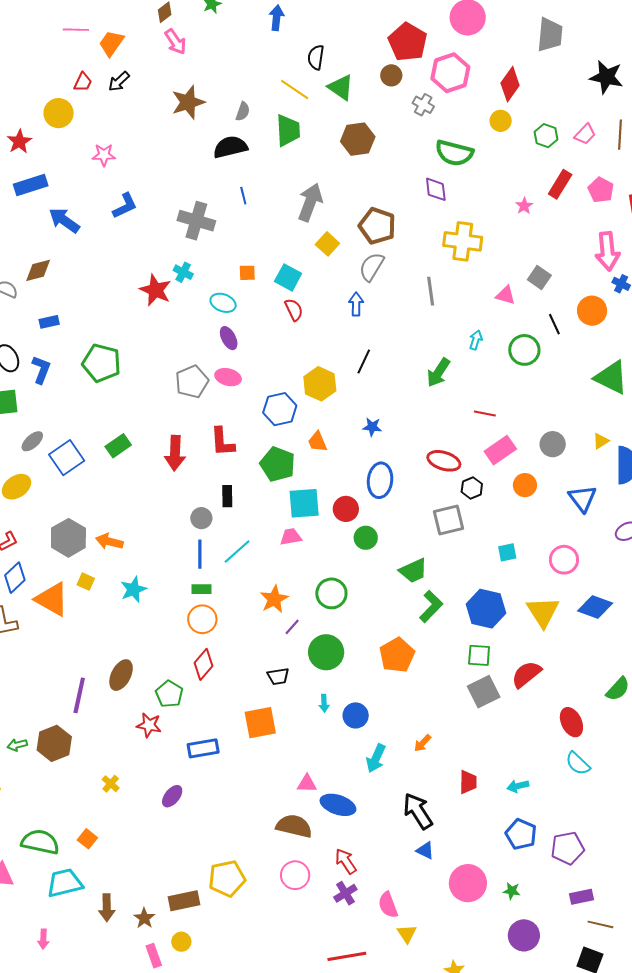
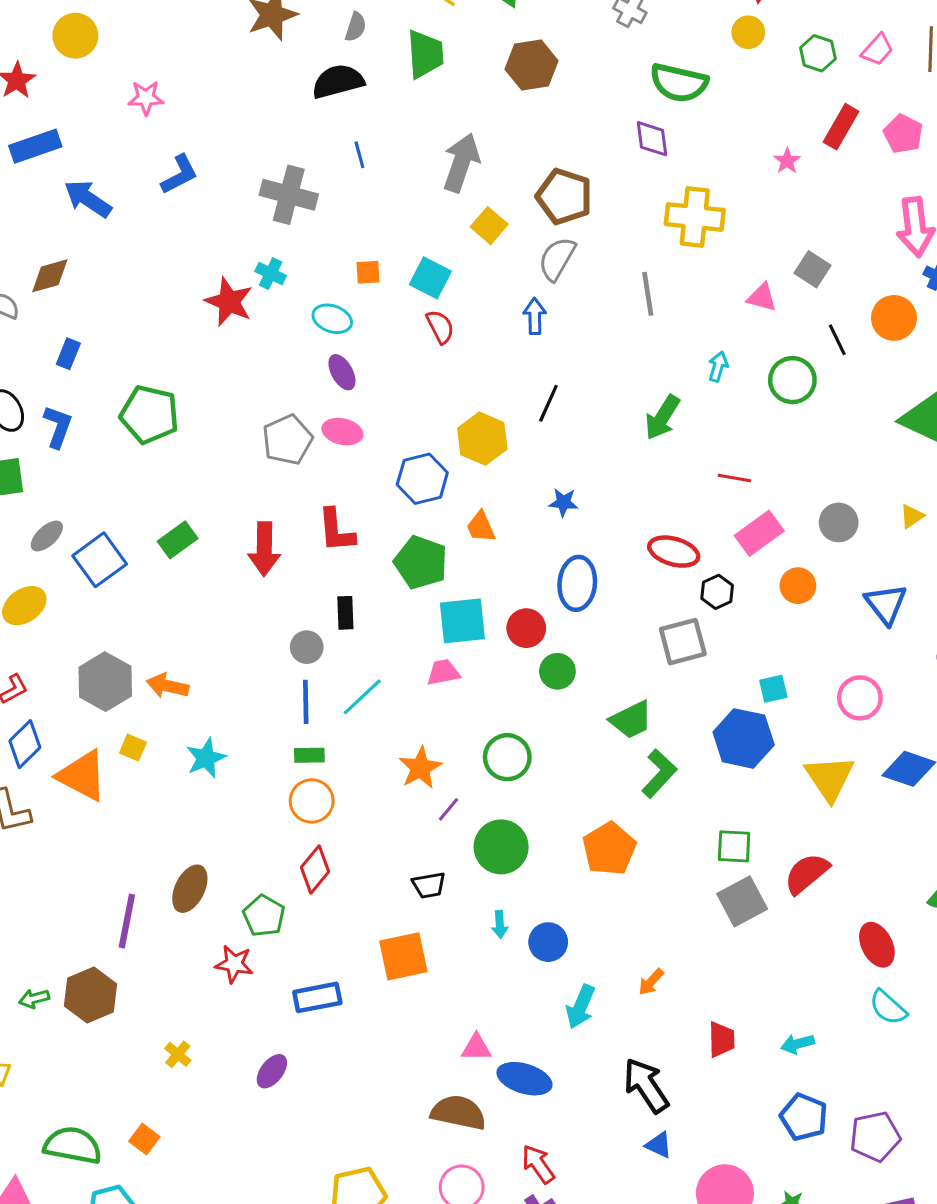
blue rectangle: (49, 322) -> (68, 354), turned -54
blue hexagon: (486, 609) -> (744, 738), moved

